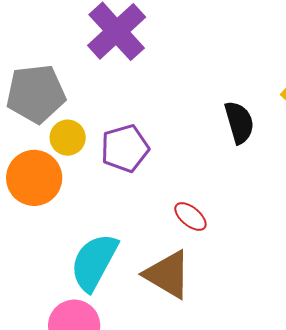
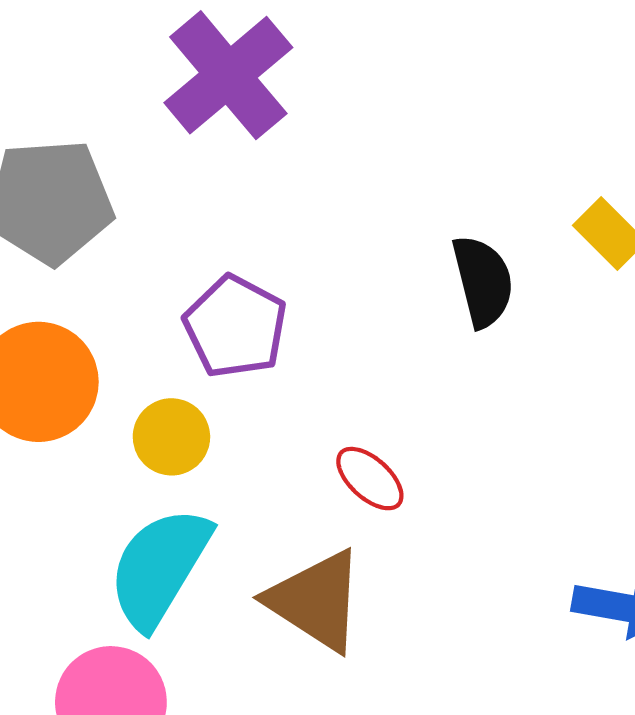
yellow circle: (68, 138) -> (171, 437), moved
purple pentagon: (125, 148) -> (235, 327), turned -30

